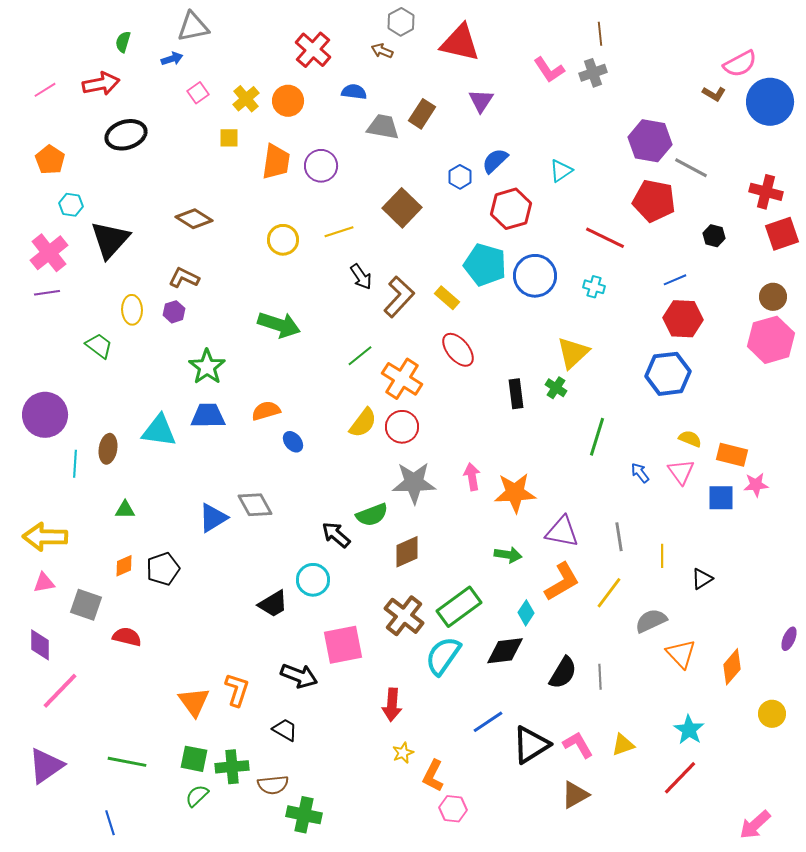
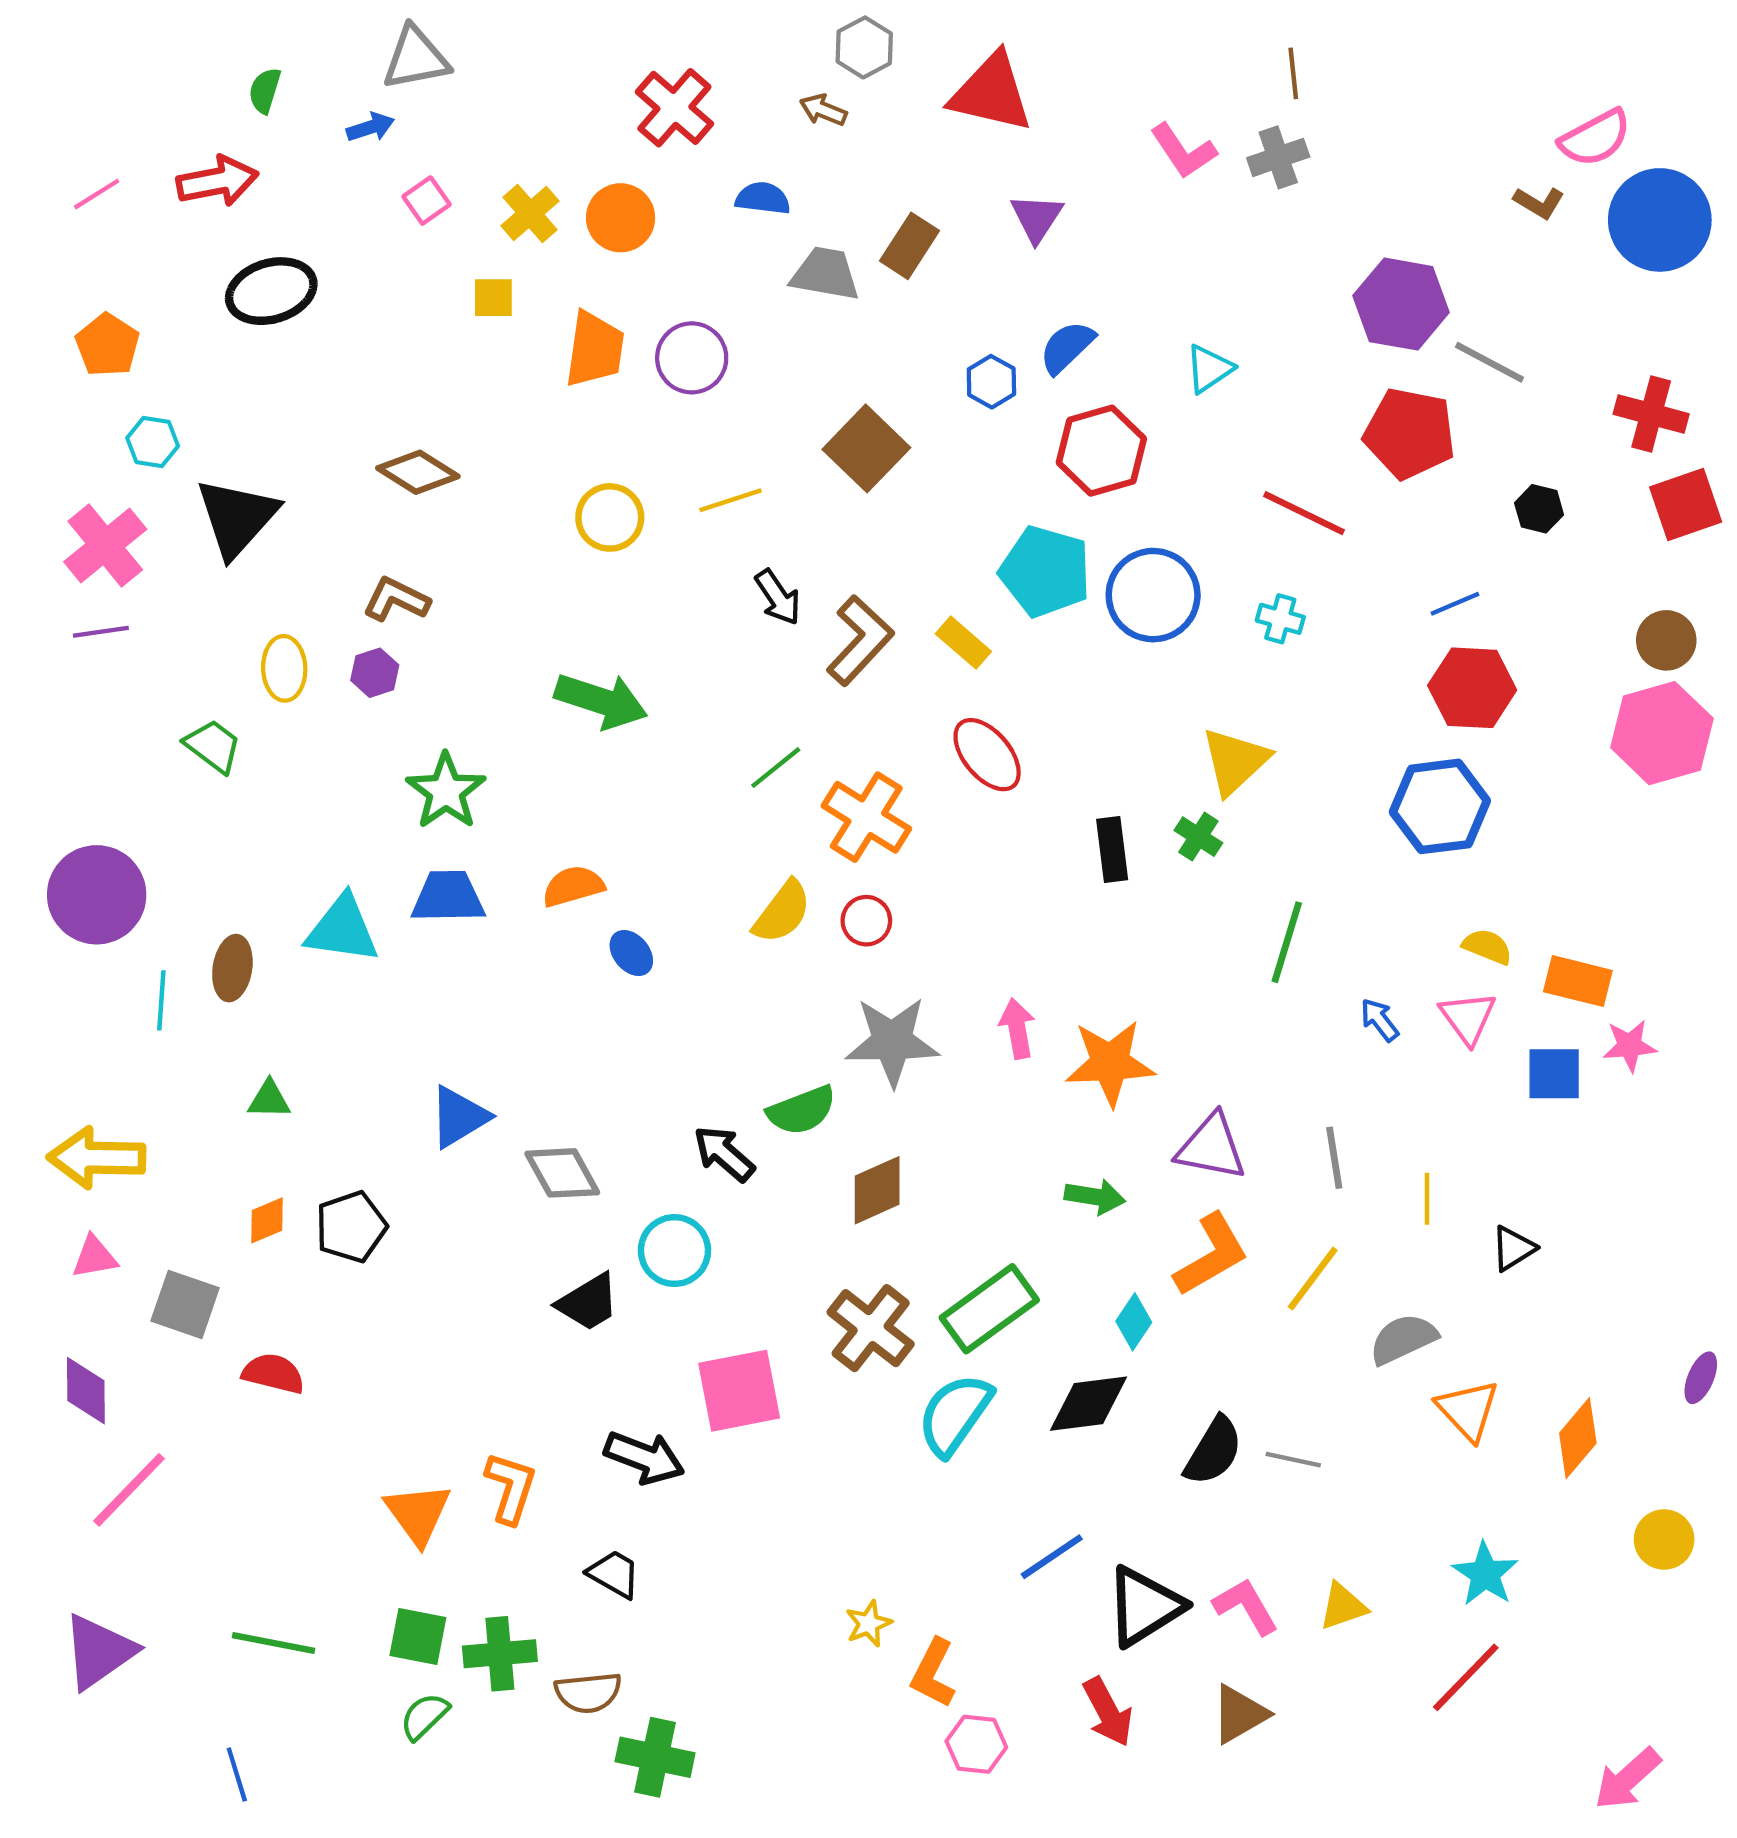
red circle: (402, 427) -> (866, 921), size x0.7
gray diamond: (255, 505) -> (562, 1173), moved
gray line: (600, 677) -> (1293, 1460), turned -75
red arrow: (392, 705) -> (1108, 1712), moved, turned -32

